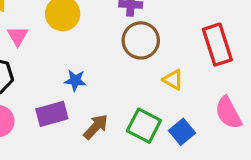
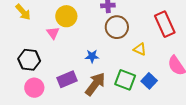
pink triangle: (18, 36) -> (53, 33), moved
blue star: (75, 80) -> (92, 56), moved
brown arrow: (96, 127) -> (95, 84), size x1.4

